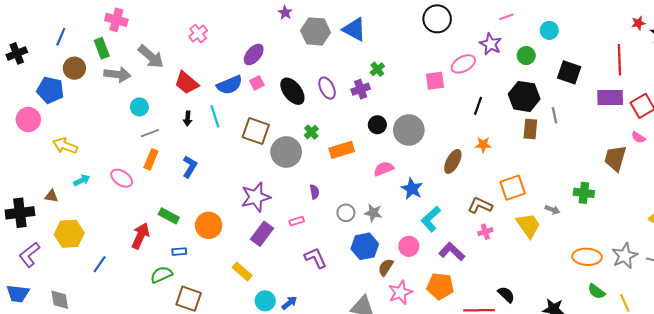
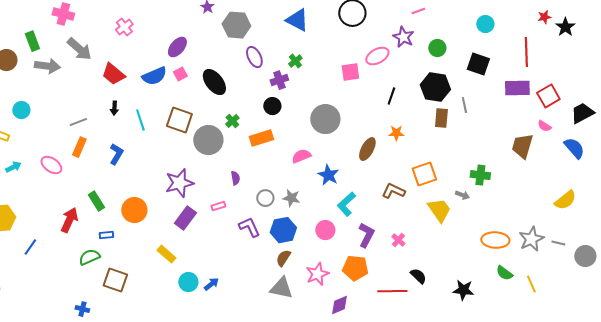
pink cross: (116, 20) -> (63, 14), moved
blue triangle: (354, 29) -> (297, 20), moved
cyan circle: (549, 30) -> (485, 24), moved
purple ellipse: (327, 88) -> (254, 57), moved
cyan circle: (139, 107) -> (21, 110), moved
cyan line: (215, 116) -> (140, 120), moved
black circle: (377, 125) -> (272, 106), moved
green cross: (584, 193) -> (480, 175), moved
green rectangle: (169, 216) -> (96, 201), turned 30
pink cross: (485, 232) -> (398, 240), moved, turned -32
purple L-shape: (452, 252) -> (366, 235), turned 75
purple L-shape: (316, 258) -> (249, 227), moved
brown semicircle: (386, 267) -> (283, 258), moved

